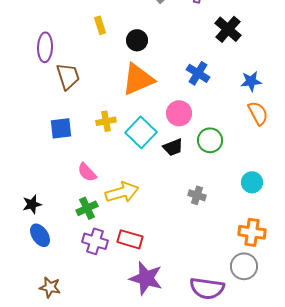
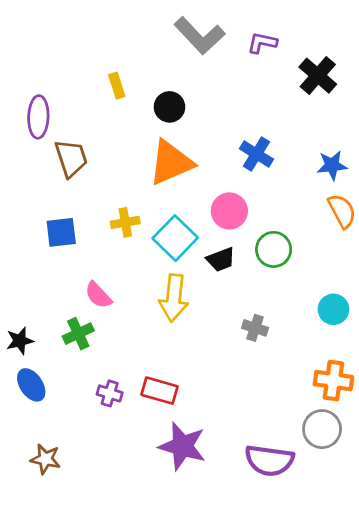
black cross: (228, 29) -> (318, 76), moved
yellow arrow: (122, 192) -> (174, 298), moved, turned 112
green cross: (87, 208) -> (78, 334), moved
purple cross: (95, 241) -> (110, 393), size x0.7

